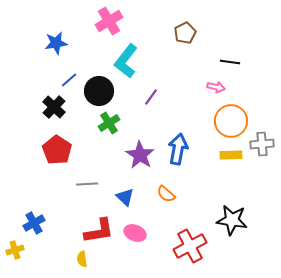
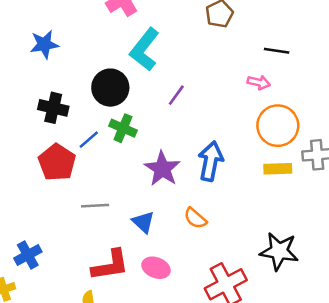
blue star: (56, 43) -> (44, 44), moved
blue line: (69, 80) -> (89, 140), moved
black cross: (54, 107) -> (53, 108), turned -30
green cross: (109, 123) -> (123, 128), turned -35

